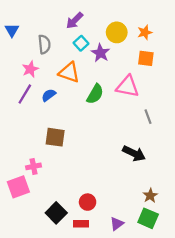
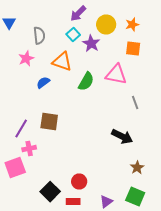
purple arrow: (75, 21) -> (78, 14), moved
purple line: (25, 94) -> (21, 128), moved
brown star: (150, 196) -> (137, 168), moved

